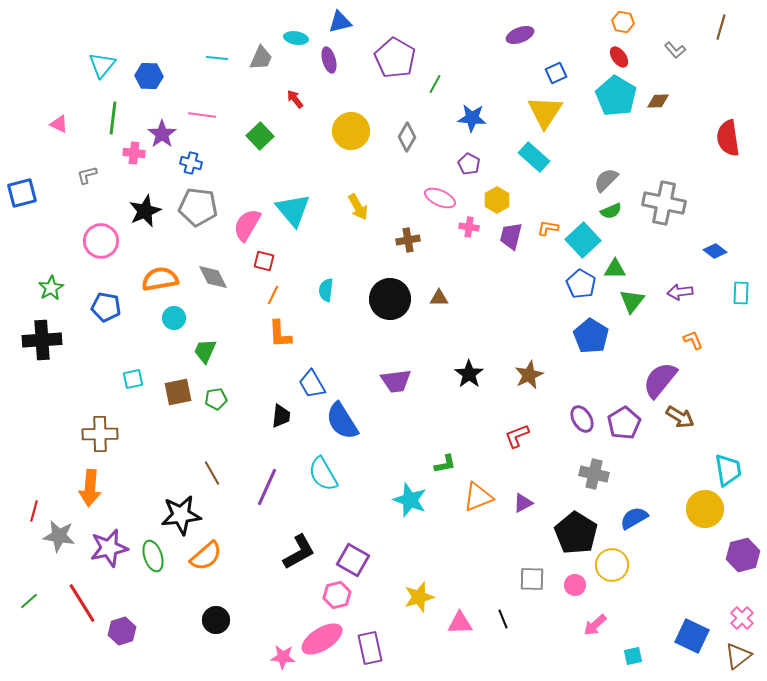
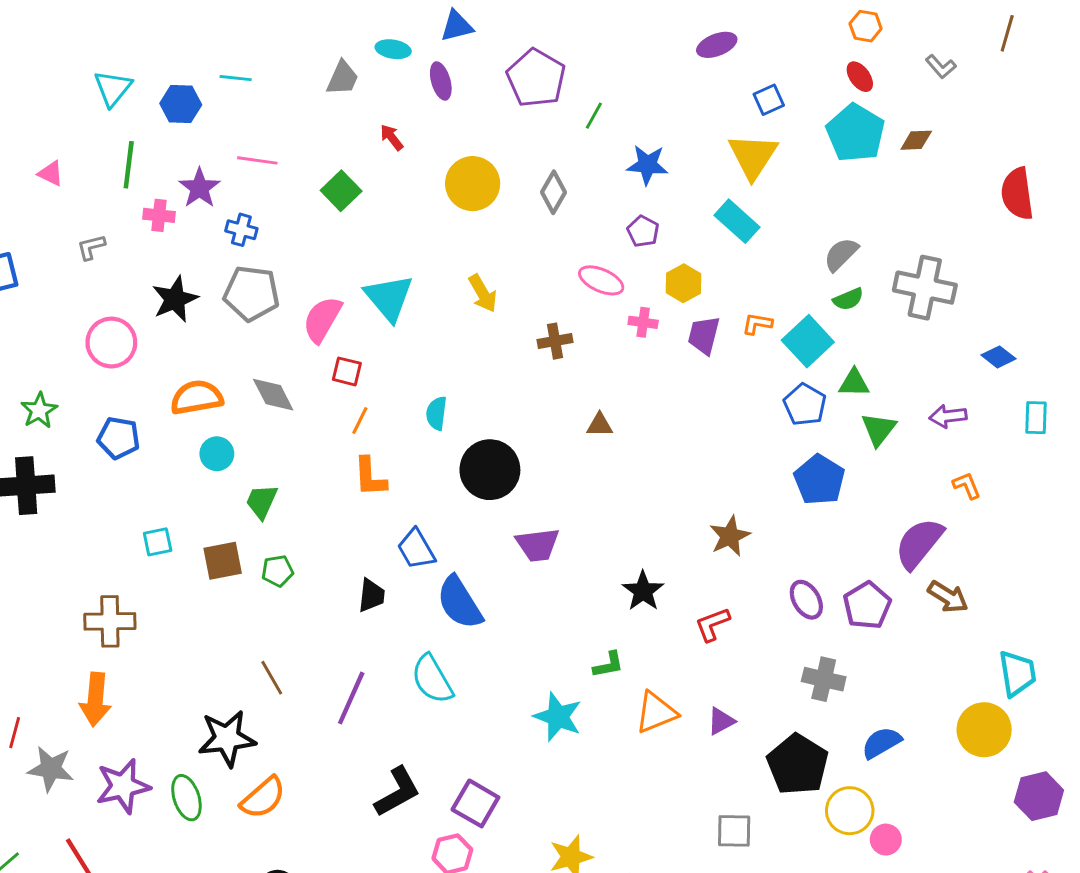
cyan line: (217, 58) -> (236, 78), moved
black circle: (390, 299) -> (490, 470), moved
black star: (469, 374) -> (643, 591), moved
pink circle: (575, 585) -> (886, 840), moved

